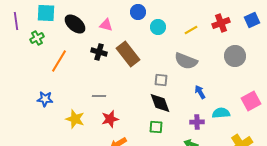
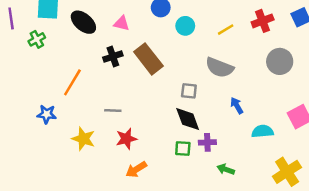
black cross: (99, 52) -> (113, 57), turned -35
orange line: (59, 61) -> (72, 82), moved
purple cross: (197, 122) -> (207, 142), moved

